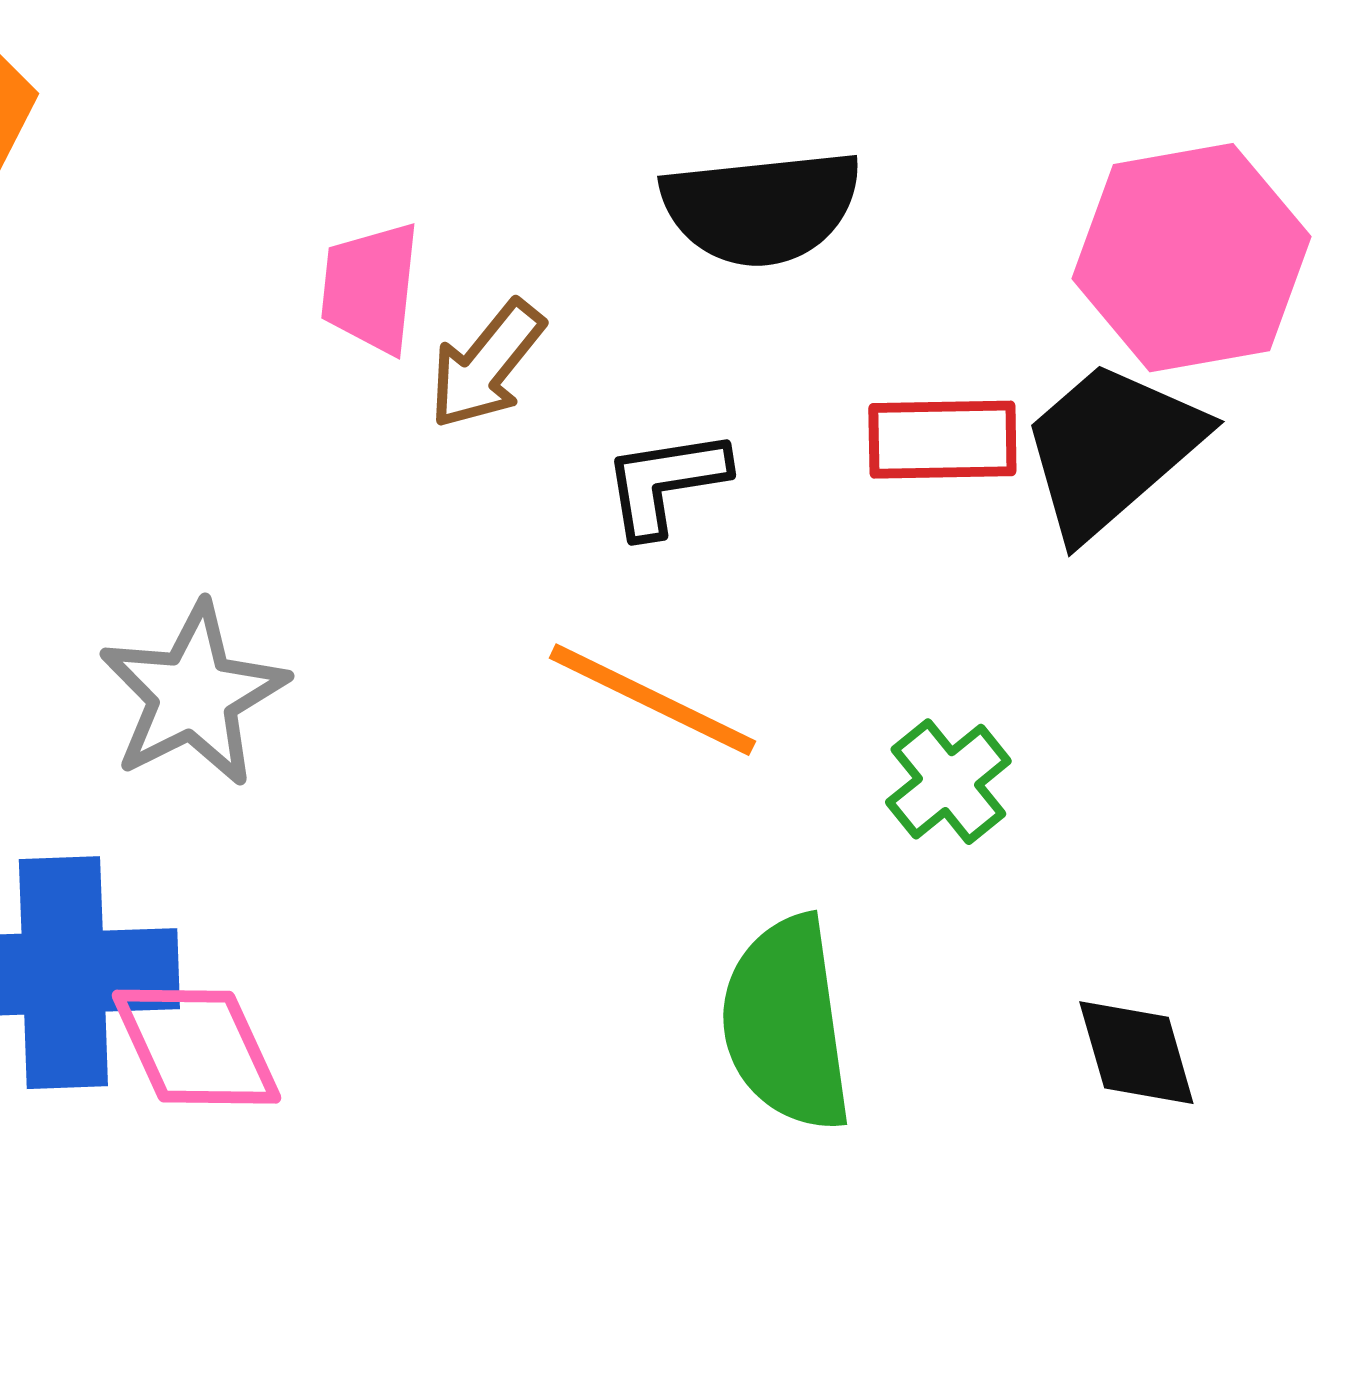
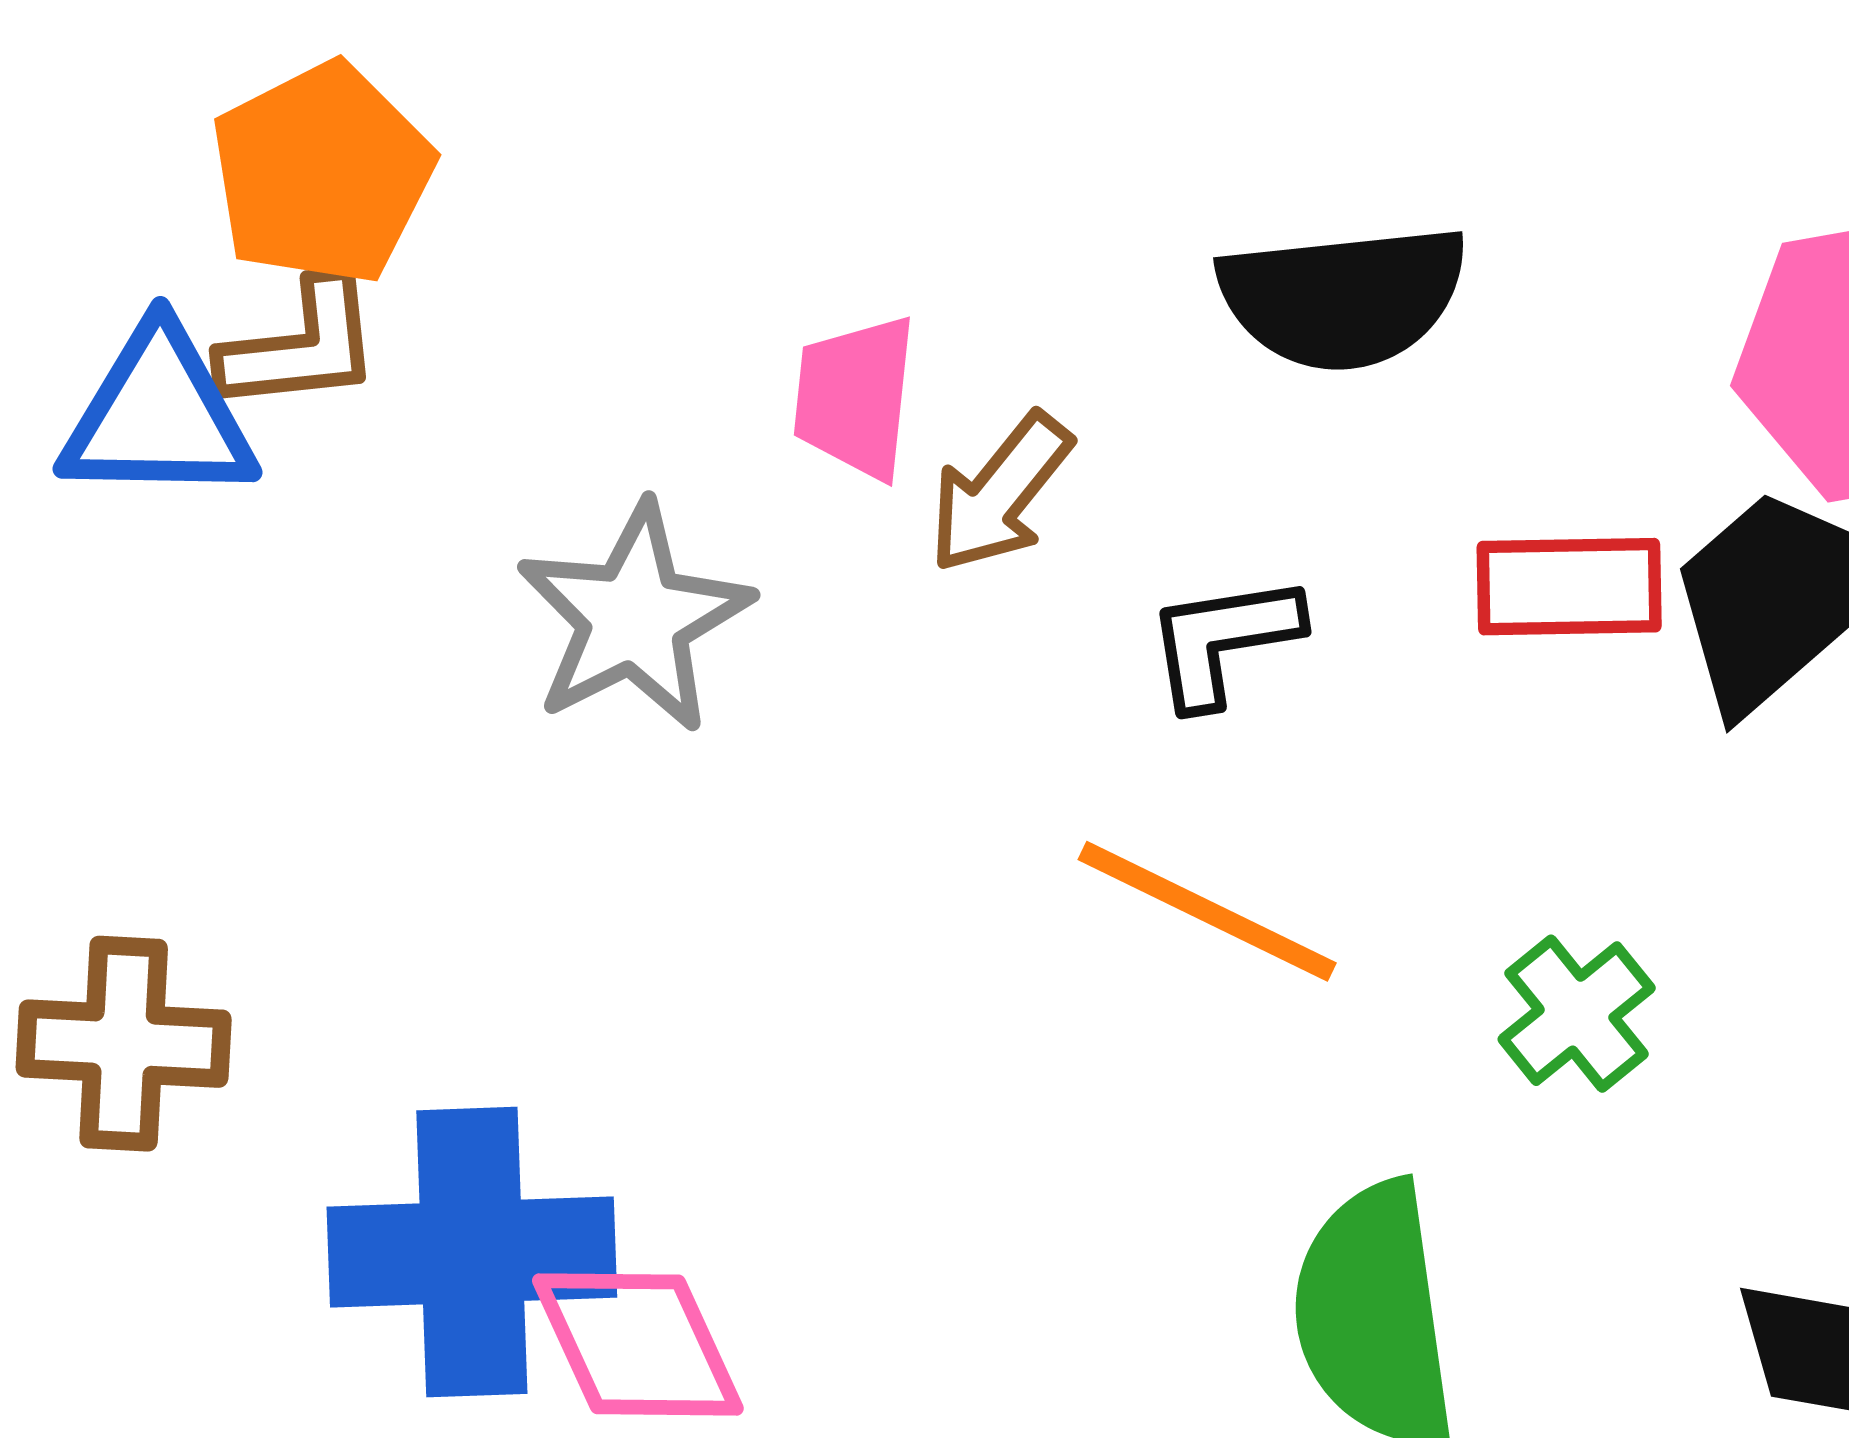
gray star: (193, 695) -> (634, 618), moved

